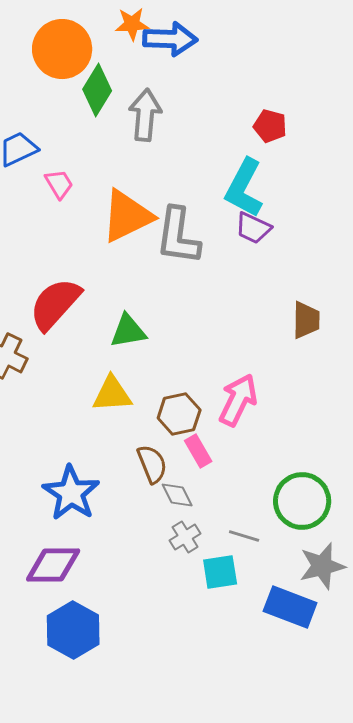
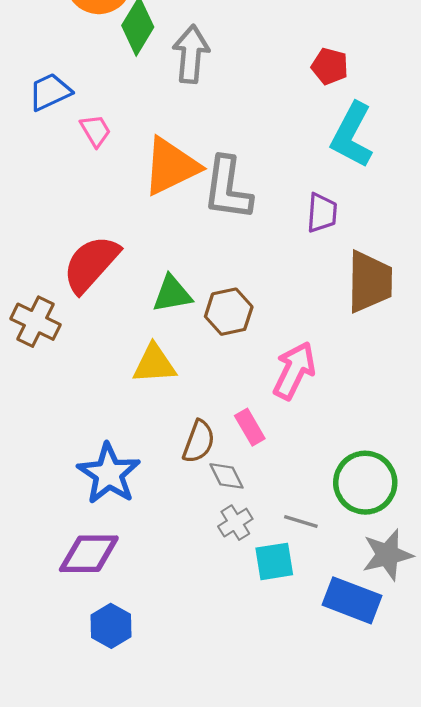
cyan L-shape: (244, 188) -> (352, 135), moved
purple trapezoid: (253, 228) -> (322, 213), moved, turned -111
brown trapezoid: (306, 320) -> (370, 282), size x1.5
brown hexagon: (179, 414) -> (229, 312), moved
brown semicircle: (152, 464) -> (199, 442), turned 42
blue hexagon: (73, 630) -> (111, 626), size x0.7

